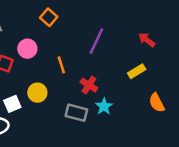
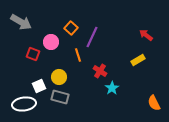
orange square: (49, 17) -> (71, 28), moved
purple line: (96, 41) -> (92, 37), moved
orange semicircle: (157, 103) -> (154, 103), moved
gray rectangle: (76, 113) -> (60, 97), moved

